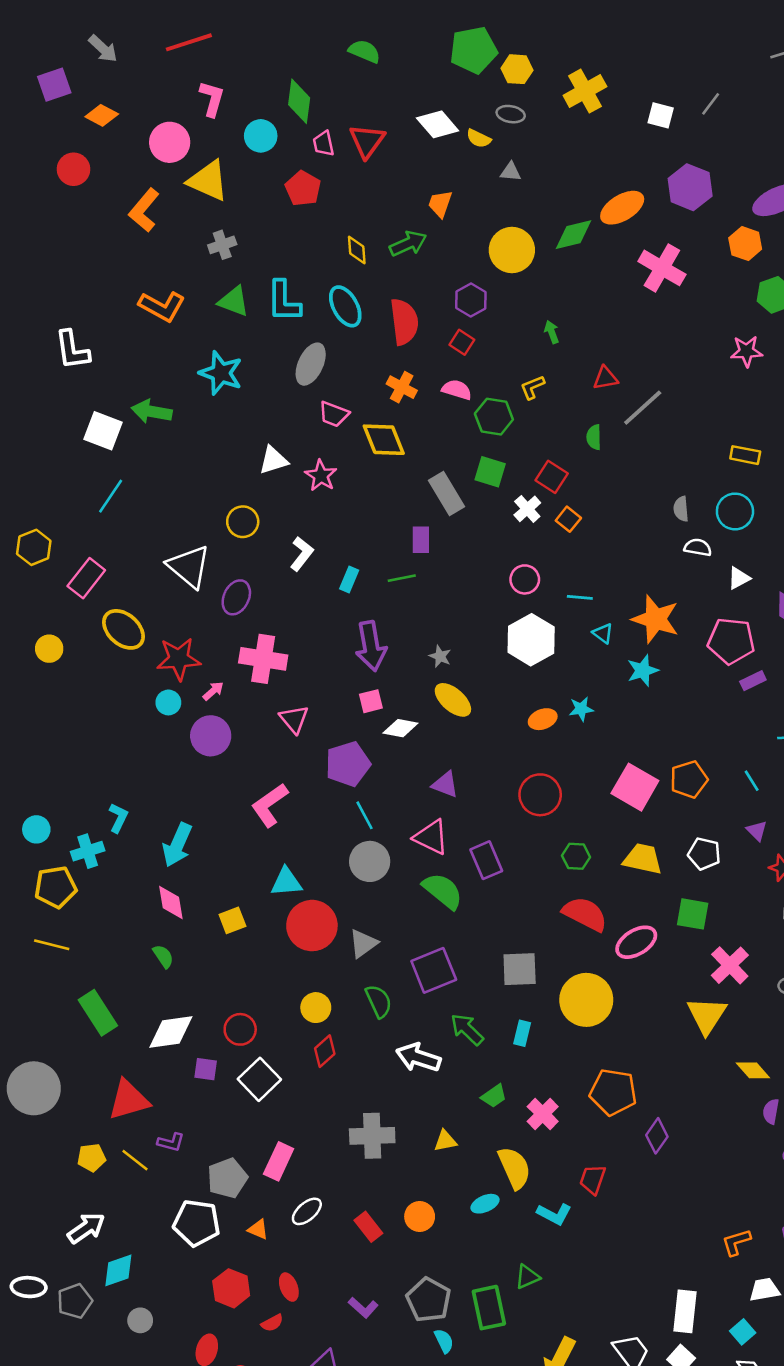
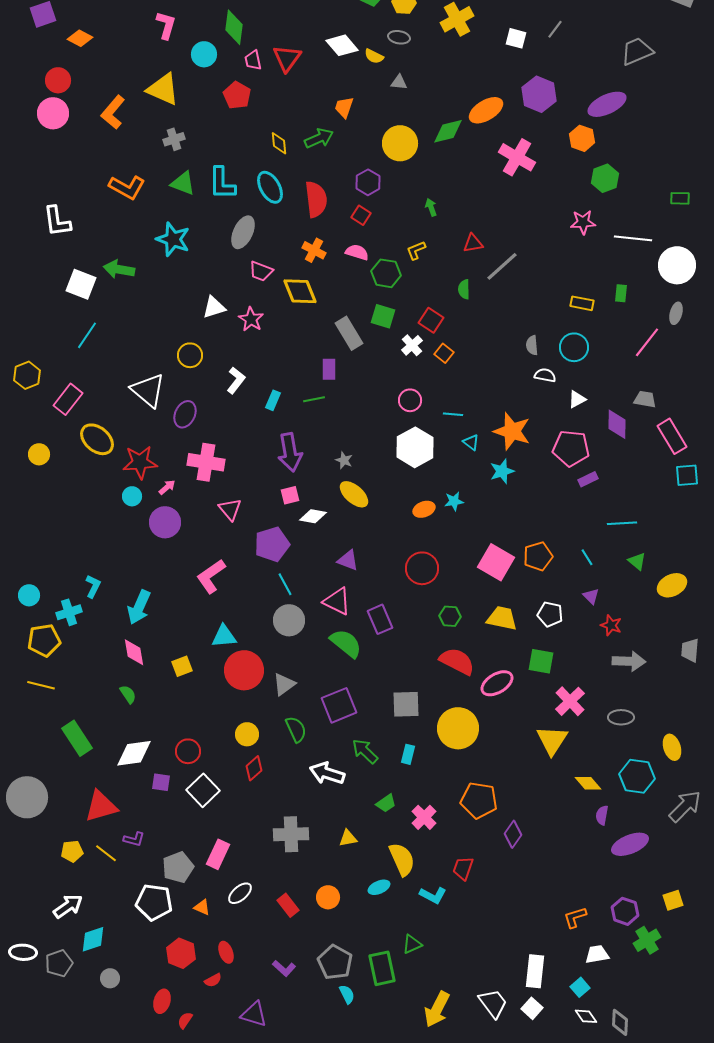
pink circle: (170, 142) -> (53, 113), moved

